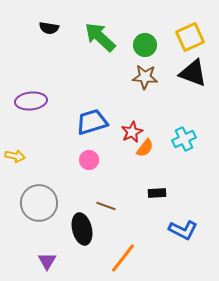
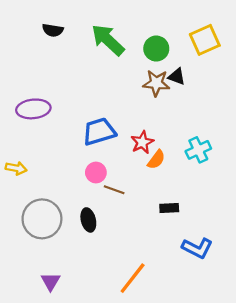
black triangle: (193, 73) -> (177, 77), moved, size x0.6
brown line: (106, 206) -> (114, 190), moved
black ellipse: (82, 229) -> (88, 220), moved, size x0.7

